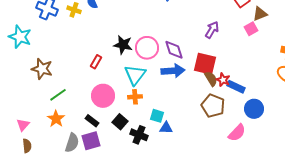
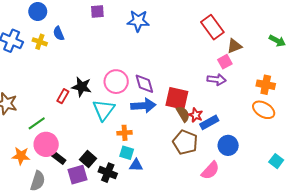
purple arrow: (212, 30) -> (217, 79), moved, turned 66
black star: (123, 45) -> (82, 87), moved
blue rectangle: (236, 87) -> (209, 122), turned -54
green line: (58, 95) -> (37, 123), moved
pink circle: (103, 96) -> (46, 144), moved
orange cross: (135, 97) -> (125, 133), moved
orange star: (56, 119) -> (21, 156), turned -30
purple square: (91, 141) -> (77, 175), moved

